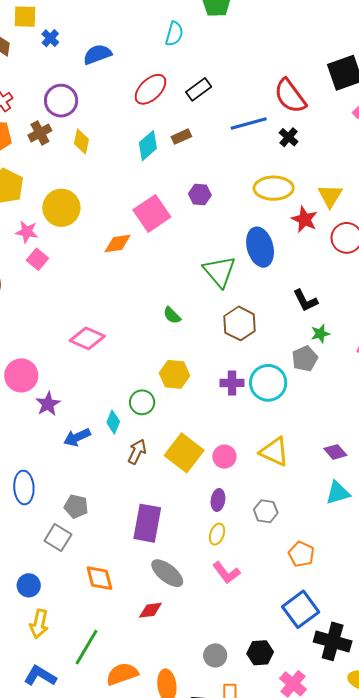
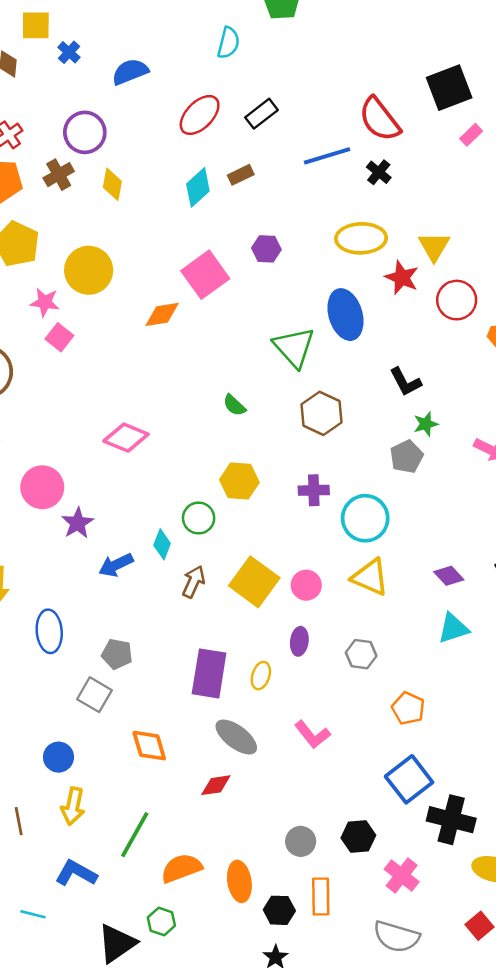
cyan circle: (268, 383) -> (365, 518), moved
yellow ellipse: (217, 534) -> (261, 676), moved

